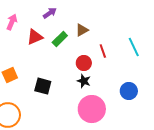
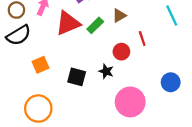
red triangle: (35, 37) -> (68, 23), size x1.4
cyan line: (134, 47) -> (172, 16), moved
black star: (84, 81) -> (106, 71), moved

